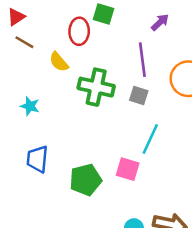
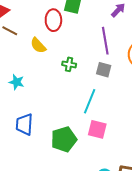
green cross: (96, 87) -> (69, 64), size x0.5
cyan line: (150, 139) -> (90, 101), moved

